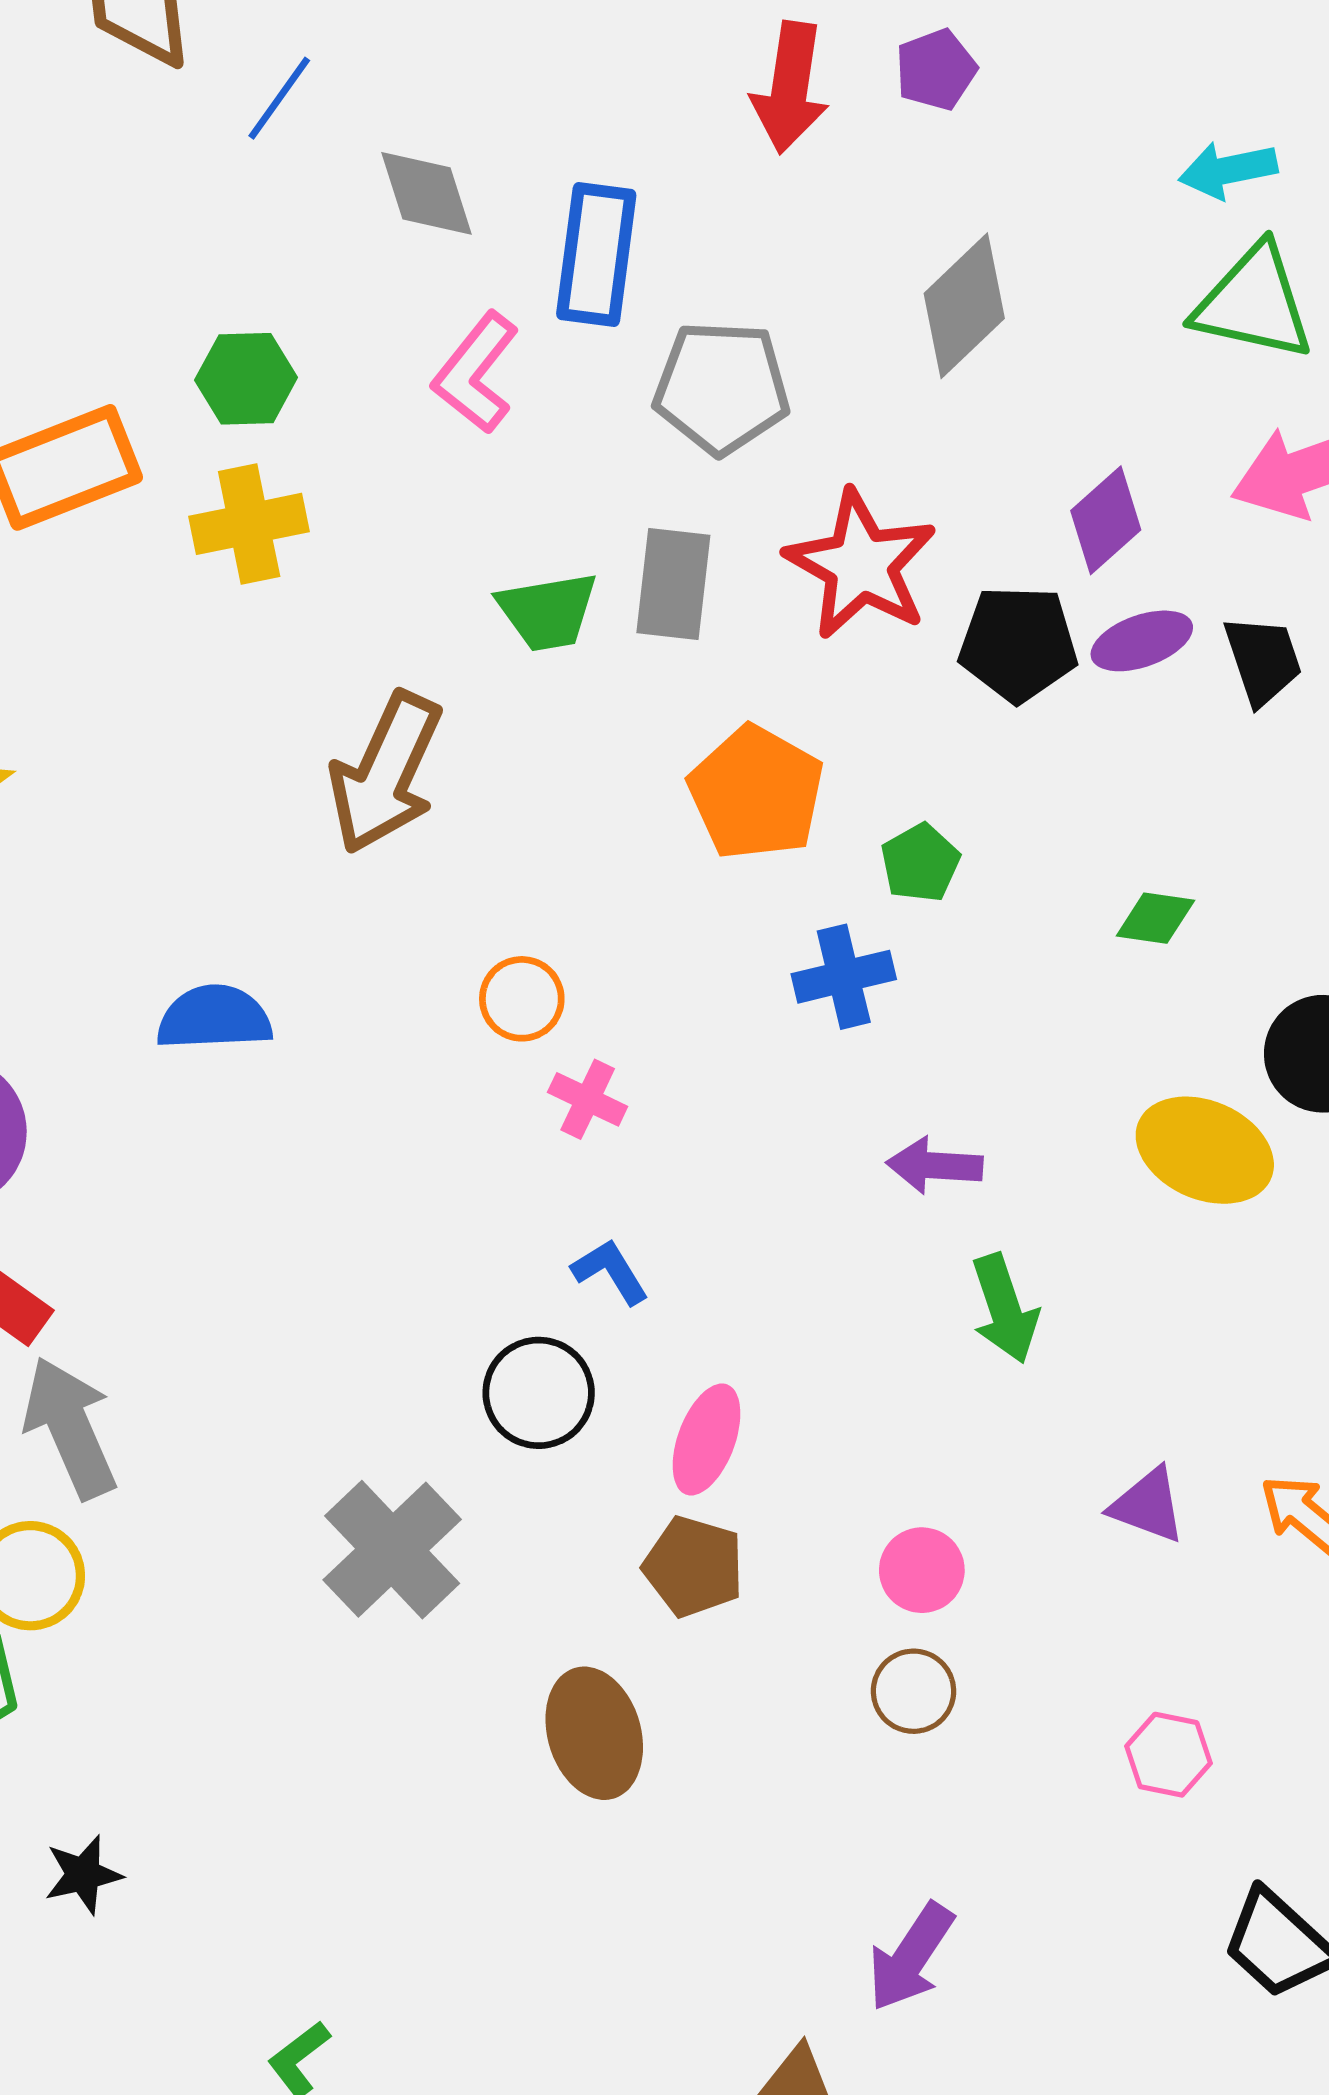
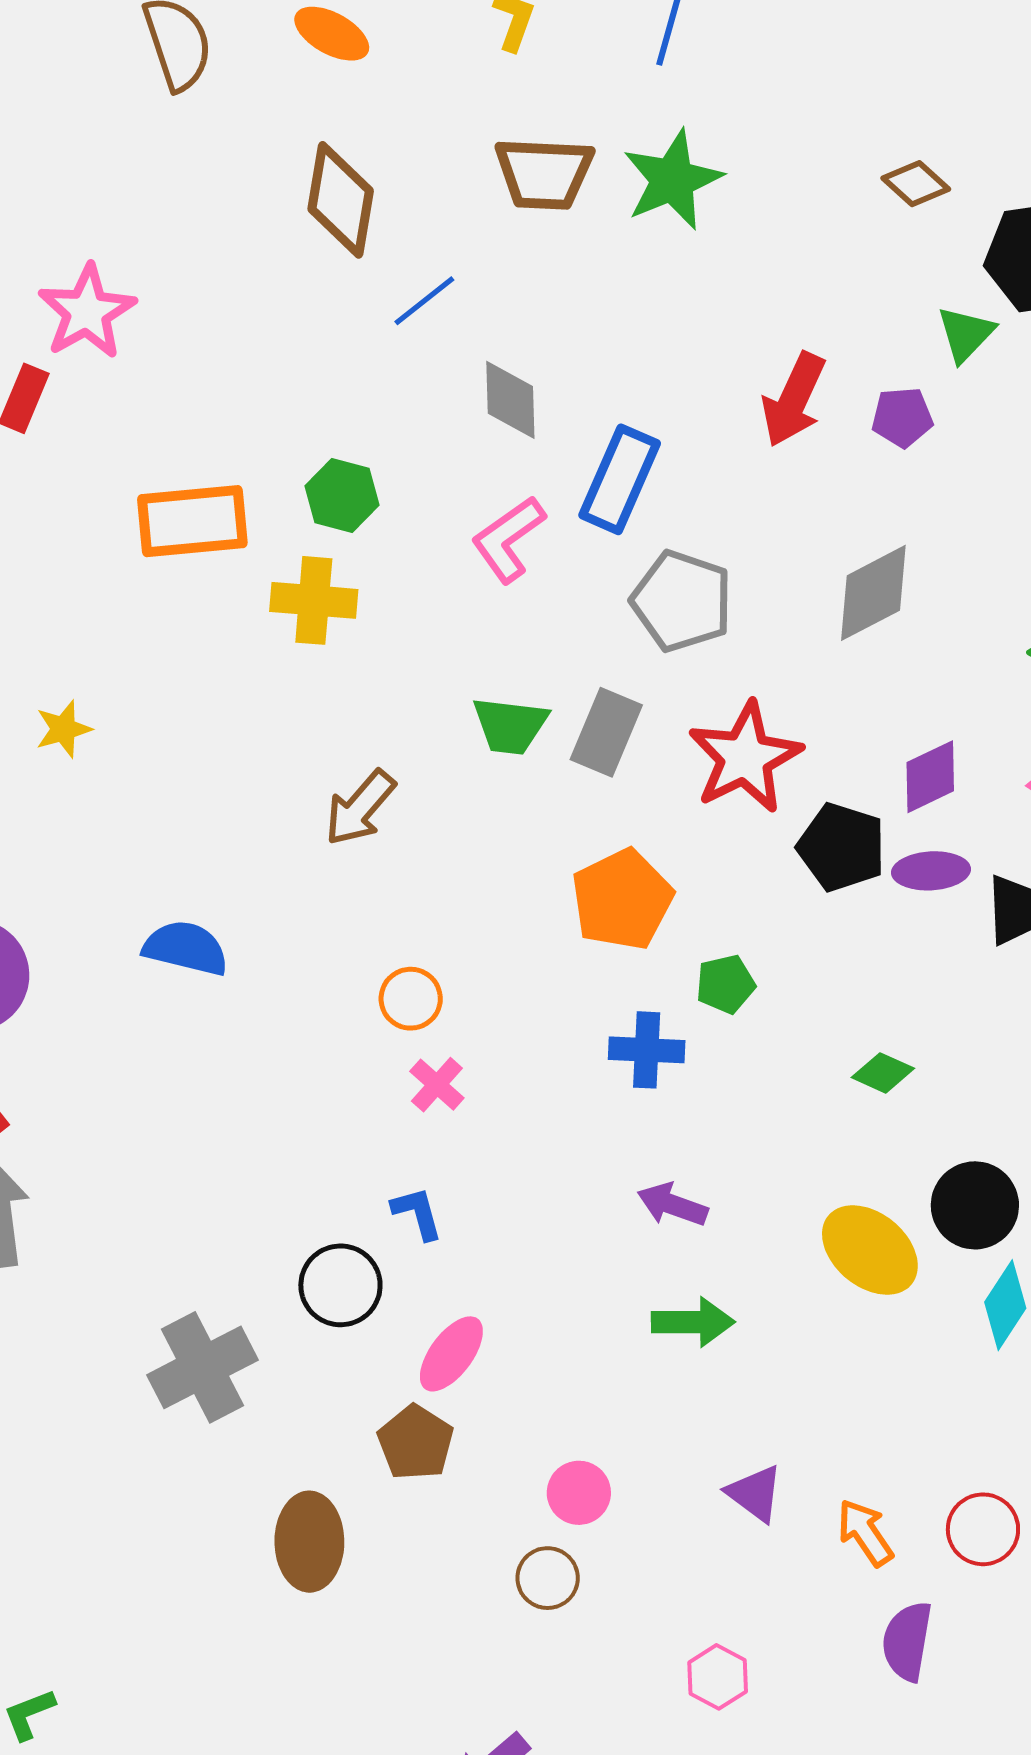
brown arrow: (386, 773) -> (360, 808), size x0.7
green arrow: (1005, 1309) -> (693, 1322), turned -88

